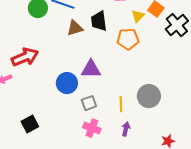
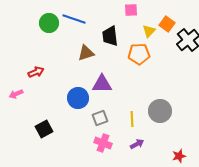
brown triangle: (75, 28) -> (86, 53), moved
red arrow: (25, 57) -> (36, 72), size x0.6
black square: (30, 124) -> (44, 129), moved
purple arrow: (126, 129) -> (137, 144), turned 48

